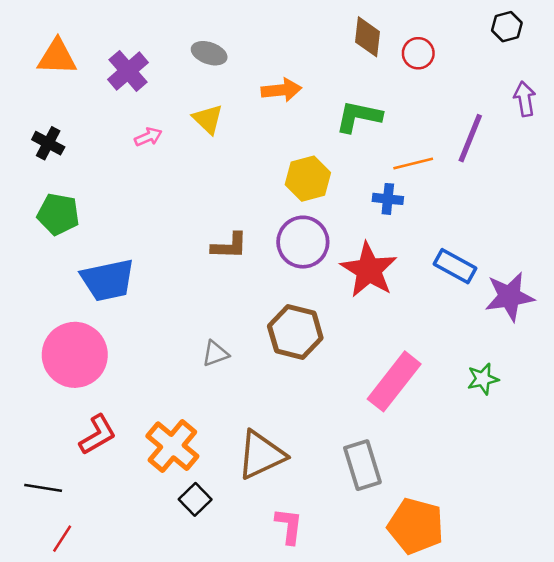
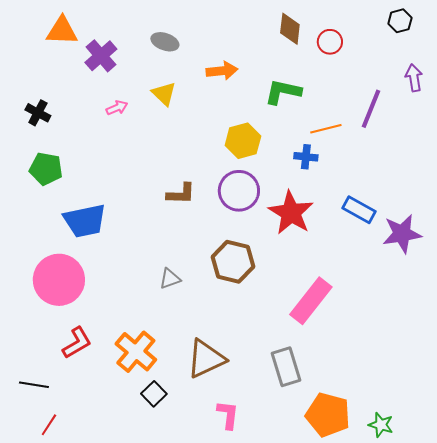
orange triangle: (57, 57) -> (62, 31), moved
green star: (483, 379) -> (381, 425), moved, turned 30

